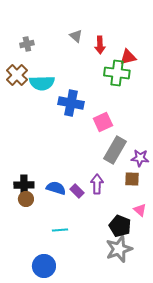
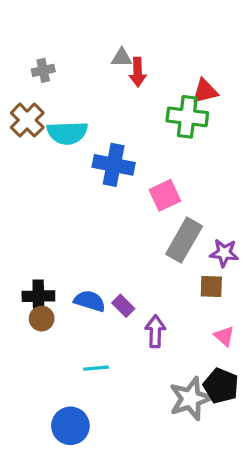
gray triangle: (76, 36) -> (122, 58), turned -40
red arrow: (100, 45) -> (138, 72), moved
purple arrow: (97, 184) -> (155, 331), moved
black pentagon: (120, 226) -> (221, 386), moved

